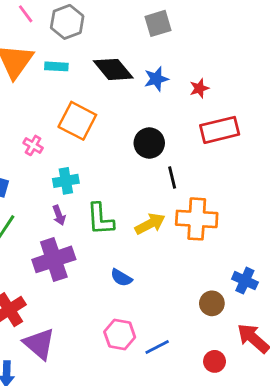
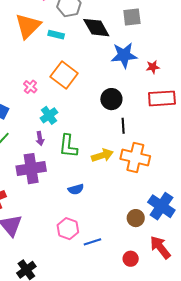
black diamond: (113, 69) -> (96, 28), moved
blue star: (156, 79) -> (124, 55), size x1.5
cyan cross: (66, 181) -> (49, 115), turned -36
blue semicircle: (121, 278) -> (76, 189), turned -56
blue cross: (245, 281) -> (161, 206), size x1.5

